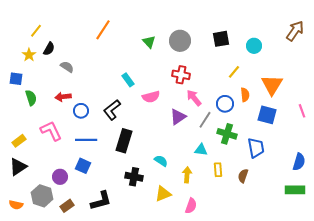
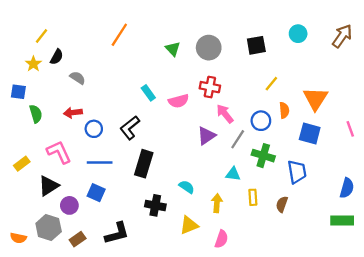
cyan circle: (254, 46) -> (298, 34), moved
pink semicircle: (151, 97) -> (179, 101), moved
black triangle: (18, 167) -> (49, 186), moved

